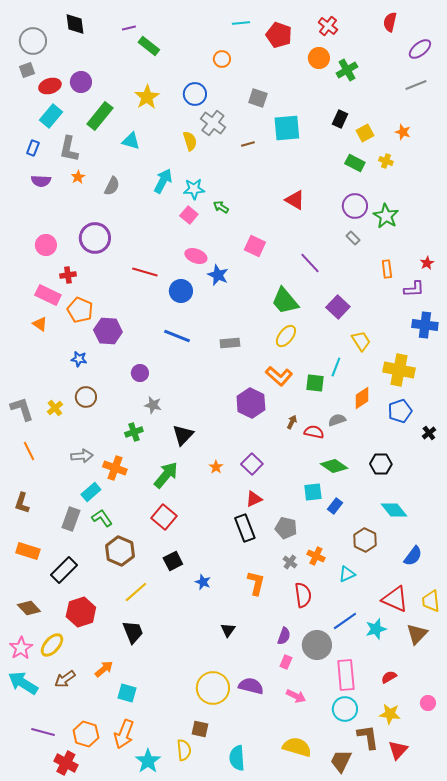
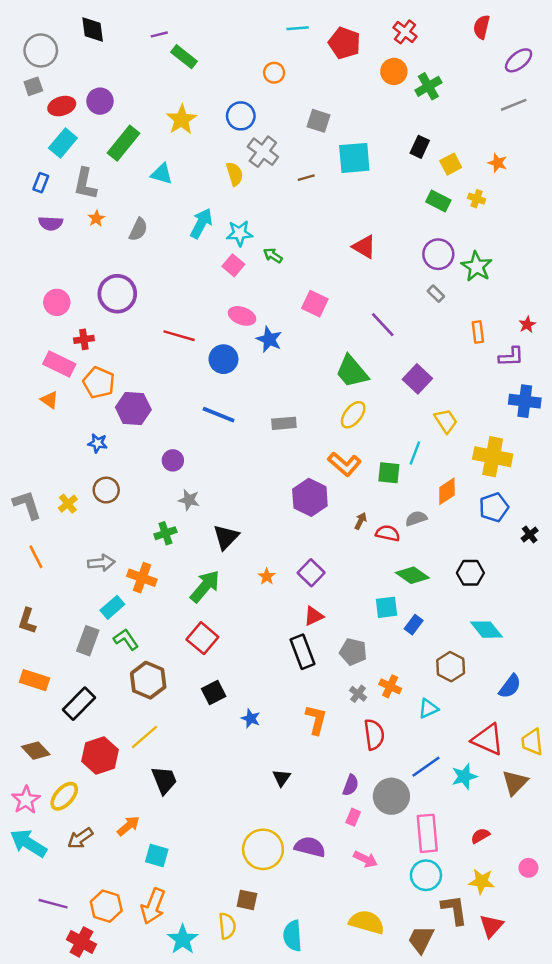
yellow line: (136, 592) -> (144, 737), moved

